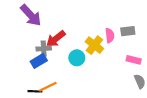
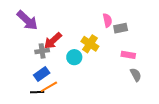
pink semicircle: (110, 35) -> (107, 20), moved
blue rectangle: (39, 61) -> (42, 74), moved

